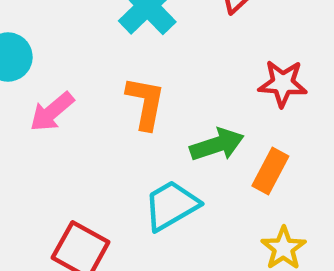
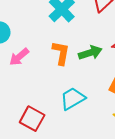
green arrow: (217, 145) -> (90, 53), moved

